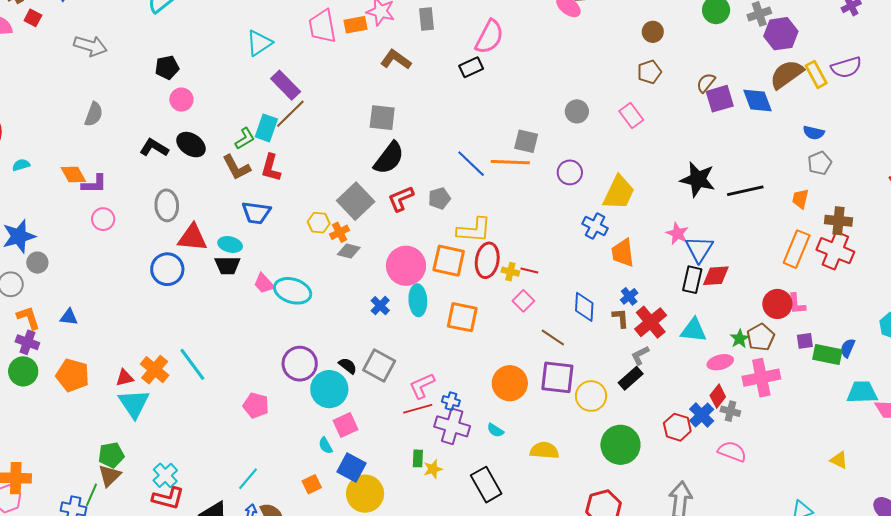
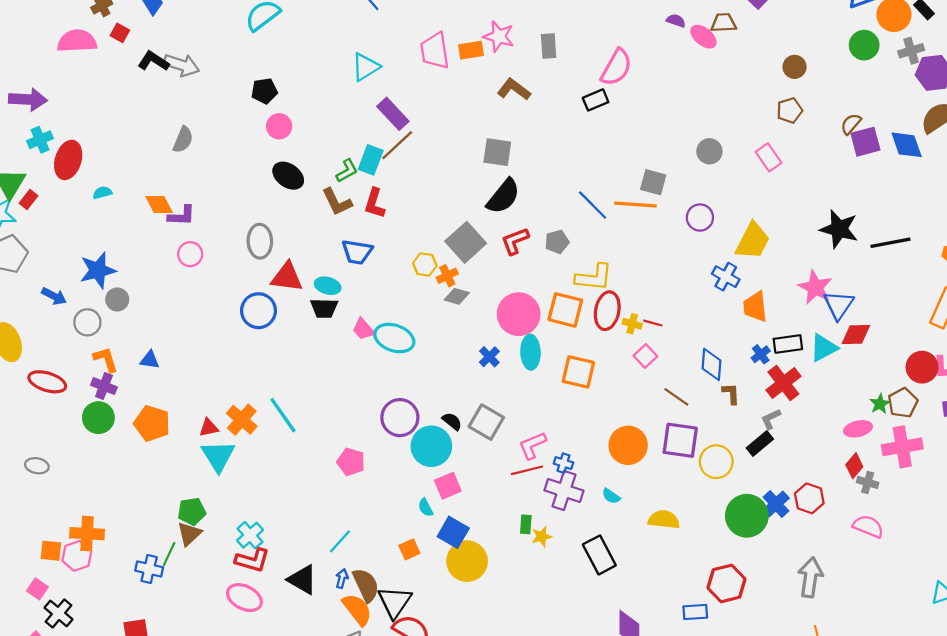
black L-shape: (154, 148) -> (153, 61), moved
pink star: (677, 234) -> (815, 287), size x1.4
black rectangle: (692, 280) -> (788, 344), moved, turned 68
brown L-shape: (621, 318) -> (731, 394), moved
cyan triangle: (694, 330) -> (824, 348), moved, turned -36
blue cross: (702, 415) -> (776, 504), moved

